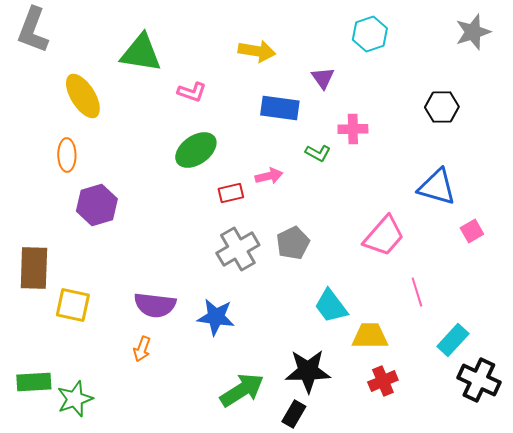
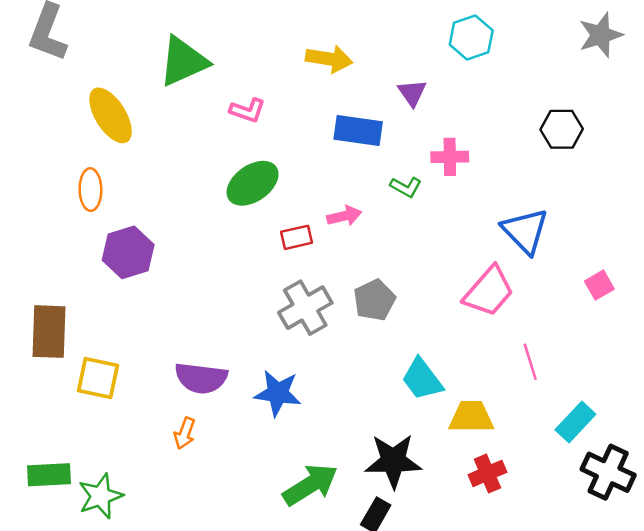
green triangle: (141, 53) -> (183, 61), turned -33
blue triangle: (437, 187) -> (525, 231), moved, turned 30

